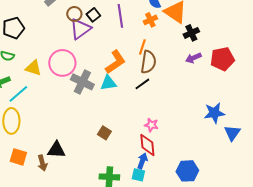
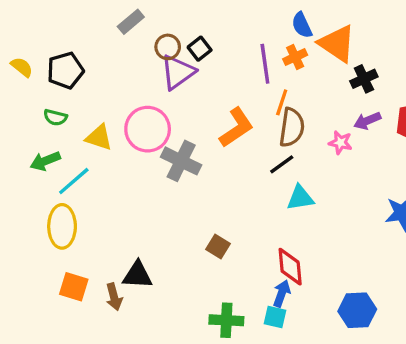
purple line: (120, 16) -> (265, 64), moved
cyan triangle: (108, 83) -> (300, 198), moved
pink star: (151, 125) -> (340, 143), moved

